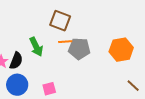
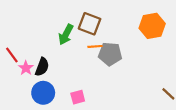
green arrow: (36, 47) -> (66, 35), moved, turned 54
orange hexagon: (121, 50) -> (152, 26), moved

